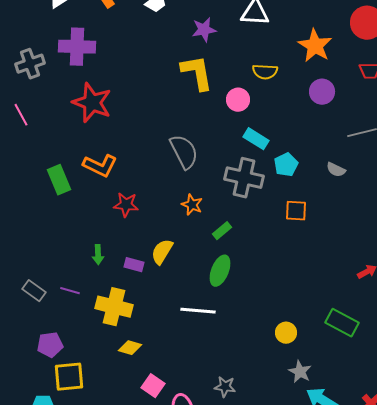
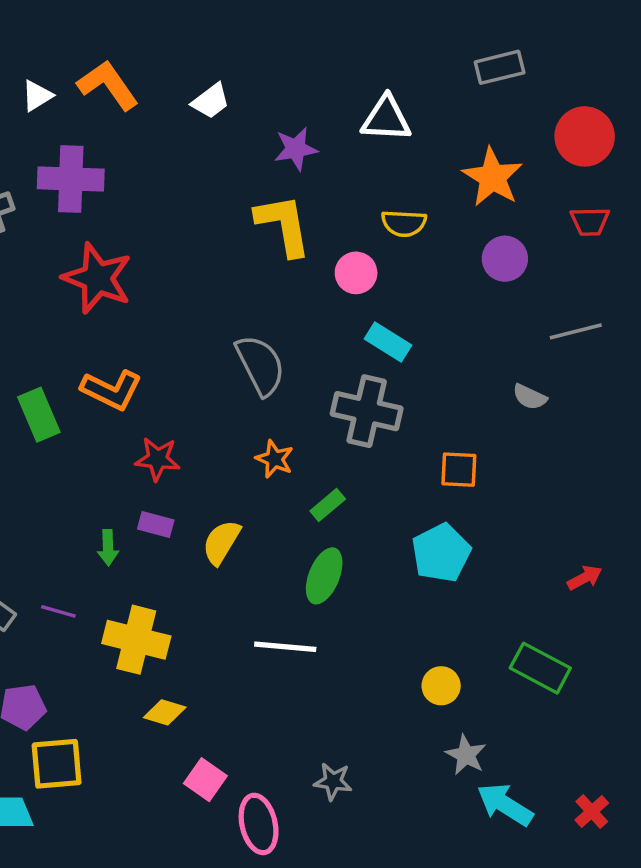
cyan pentagon: (286, 165) -> (441, 553), moved, size x1.4
purple rectangle: (134, 265) -> (156, 525), moved

